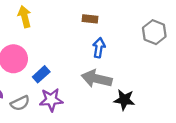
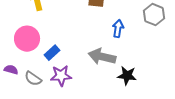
blue arrow: (99, 48) -> (118, 29), moved
gray semicircle: (20, 103) -> (33, 79), turned 60

